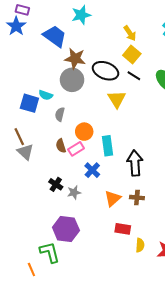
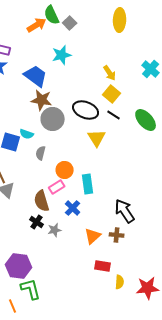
brown star: (75, 59) -> (42, 100), moved
brown semicircle: (61, 146) -> (42, 201), moved, size x1.5
black arrow: (135, 163) -> (125, 211), moved, turned -30
purple hexagon: (66, 229) -> (19, 266), moved

